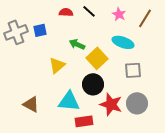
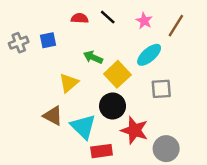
gray cross: (16, 32) -> (19, 43), size x0.7
cyan ellipse: (123, 42) -> (149, 55), turned -60
cyan triangle: (69, 101) -> (83, 127), turned 40
gray circle: (137, 103) -> (166, 149), moved
brown triangle: (31, 104) -> (53, 116), moved

